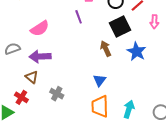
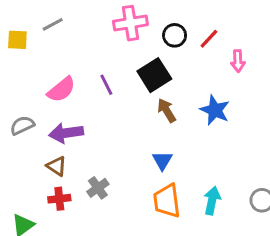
purple line: (79, 17) -> (106, 85), moved
black square: (120, 26) -> (154, 75), moved
gray cross: (57, 94) -> (98, 188), turned 32
red cross: (21, 97) -> (59, 199), moved, turned -32

